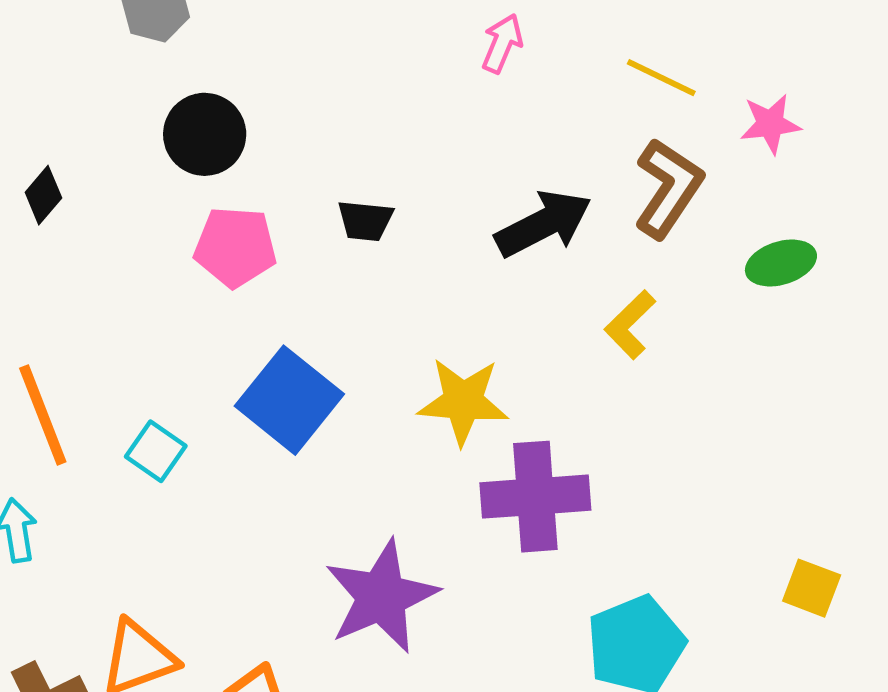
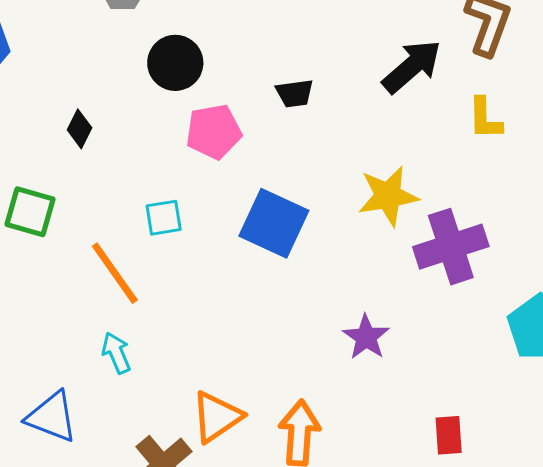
yellow L-shape: (630, 325) -> (485, 119), turned -33
cyan square: (156, 451) -> (164, 218), moved, turned -30
purple star: (381, 597) -> (366, 337), size x0.6

